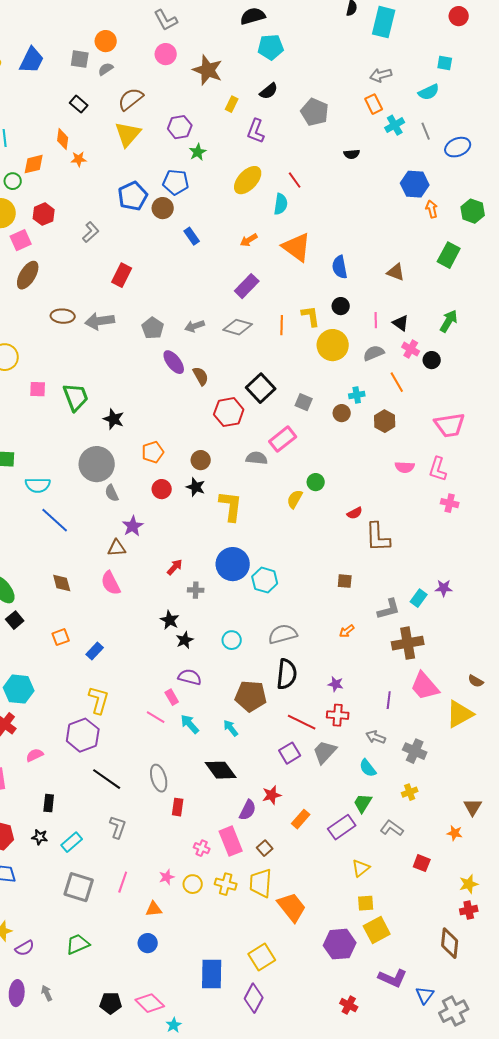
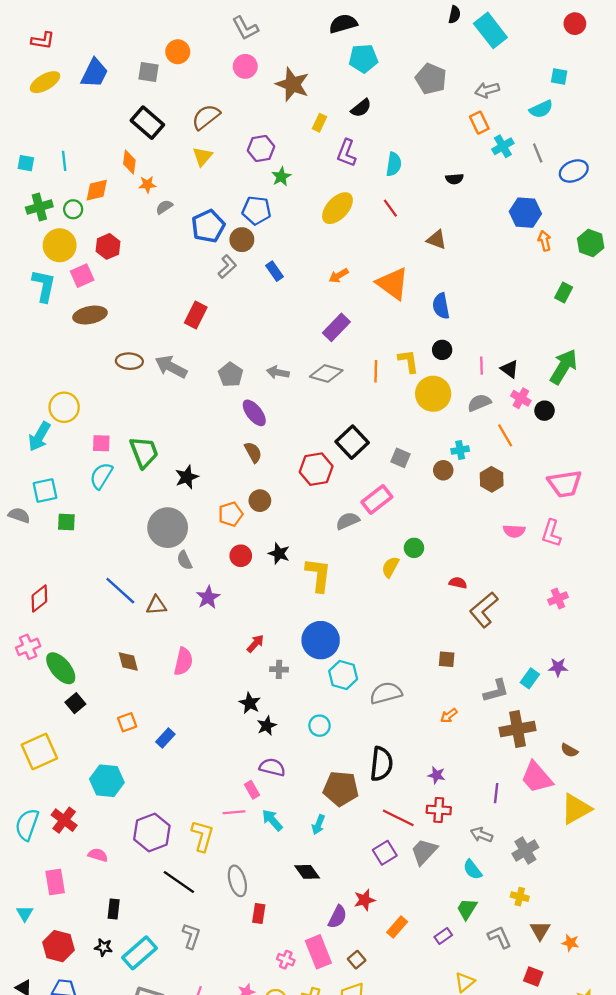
cyan rectangle: (384, 22) -> (490, 30), turned -52
gray semicircle: (106, 69) -> (164, 207), moved
black rectangle: (79, 104) -> (147, 123), size x1.6
gray pentagon: (315, 112) -> (431, 79), moved
yellow triangle: (128, 134) -> (202, 156), size x0.7
cyan semicircle: (281, 204) -> (394, 164), moved
gray L-shape: (91, 232) -> (227, 267), moved
green rectangle: (449, 255) -> (564, 293), size x0.7
brown triangle: (396, 272) -> (436, 240), moved
brown ellipse: (28, 275) -> (90, 315), turned 48
gray arrow: (100, 321) -> (171, 367), turned 36
green arrow: (449, 321) -> (564, 367), size x1.4
gray arrow: (195, 326) -> (278, 372), turned 30
brown semicircle: (201, 376) -> (253, 452), moved
black star: (114, 419) -> (187, 477), turned 30
gray semicircle: (257, 458) -> (348, 521), turned -30
brown circle: (201, 460) -> (260, 501), moved
cyan semicircle: (38, 485) -> (101, 476), moved, turned 120
pink cross: (450, 503) -> (558, 599), moved, turned -36
red semicircle: (355, 513) -> (458, 583), turned -140
brown L-shape: (378, 537) -> (484, 610), turned 52
brown triangle: (117, 548) -> (156, 605), moved
cyan hexagon: (265, 580) -> (343, 675), moved
pink semicircle: (111, 583) -> (183, 662), turned -140
gray semicircle: (283, 634) -> (386, 693), moved
brown semicircle: (476, 681) -> (569, 750), moved
cyan hexagon: (19, 689) -> (107, 781), moved
yellow L-shape: (99, 700) -> (202, 836), moved
pink line: (156, 717) -> (234, 812), turned -36
cyan arrow: (231, 728) -> (318, 825), turned -120
gray cross: (415, 751) -> (525, 851), turned 35
pink semicircle: (35, 755) -> (98, 855), turned 42
black diamond: (221, 770) -> (307, 872), size x0.7
yellow cross: (410, 792) -> (520, 897), turned 35
brown triangle: (473, 807) -> (540, 930), moved
purple rectangle: (342, 827) -> (443, 936), size x0.6
gray L-shape: (392, 828) -> (499, 937), turned 30
cyan rectangle: (72, 842) -> (139, 953), size x1.4

